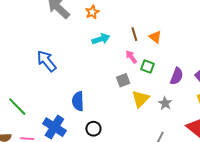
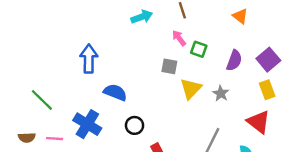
orange triangle: (155, 37) -> (240, 16), moved
blue arrow: (47, 61) -> (89, 59), moved, turned 40
gray square: (123, 80) -> (169, 66), turned 32
blue semicircle: (78, 101) -> (115, 92), turned 114

